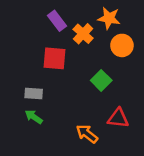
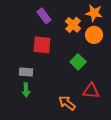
orange star: (109, 18) -> (94, 13), moved
orange cross: (83, 34) -> (73, 25), moved
green arrow: (34, 117) -> (26, 90), turned -128

